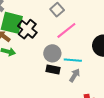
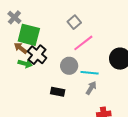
black cross: (27, 29) -> (37, 55), moved
black rectangle: (53, 69) -> (58, 92), moved

